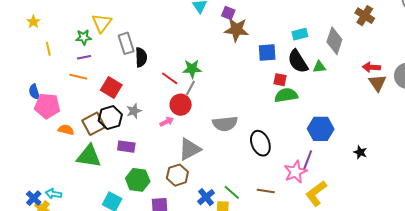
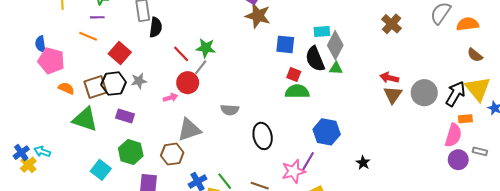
gray diamond: (334, 41) -> (335, 45), moved
gray semicircle: (225, 124) -> (230, 110), size x0.7

